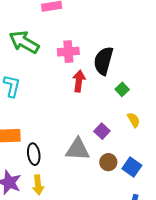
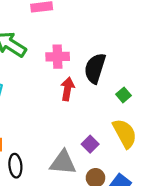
green square: (122, 89) -> (123, 95), moved
yellow semicircle: (134, 120) -> (125, 133), size x1.8

